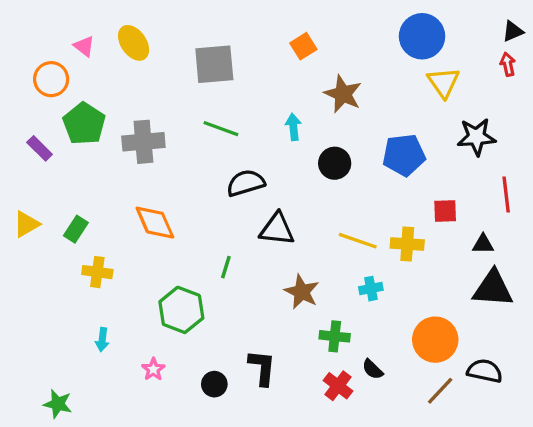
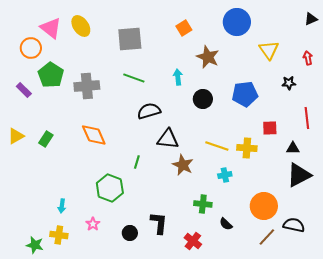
blue circle: (422, 36) -> (237, 22), moved
pink triangle: (84, 46) -> (51, 28), size x1.6
red arrow: (508, 64) -> (308, 58), moved
black star: (476, 137) -> (289, 83), size x0.6
yellow cross: (97, 272) -> (59, 235), moved
black triangle: (493, 289) -> (299, 175), turned -32
brown star: (302, 292) -> (183, 165), moved
red cross: (338, 386) -> (193, 241), moved

